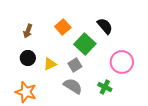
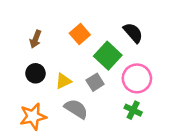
pink circle: (122, 62) -> (137, 78), moved
gray semicircle: (73, 86) -> (76, 109), moved
orange star: (26, 92) -> (33, 116), turned -30

